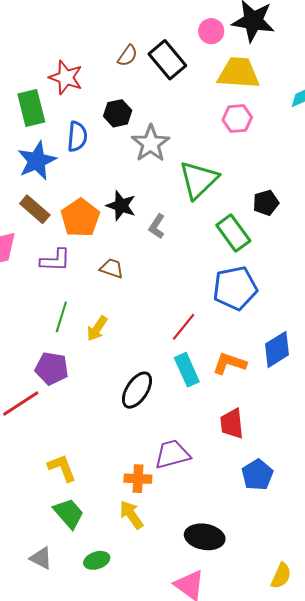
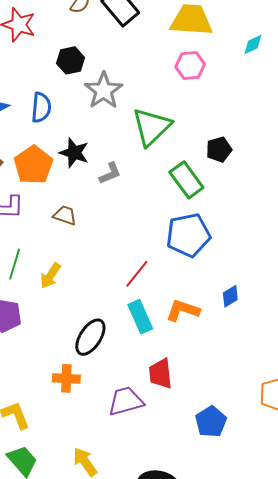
blue semicircle: (77, 137) -> (41, 107), moved
gray L-shape: (157, 226) -> (110, 173), turned -145
blue diamond: (277, 349) -> (230, 296), size x0.6
red trapezoid: (232, 424) -> (161, 374), moved
orange cross: (138, 479) -> (66, 378), moved

